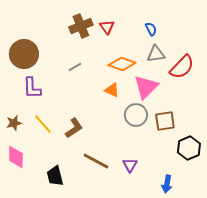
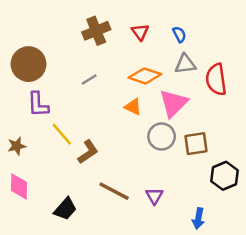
red triangle: (107, 27) -> (140, 32), moved
red semicircle: (182, 67) -> (216, 79), turned 128
yellow line: (43, 124) -> (62, 134), moved
black trapezoid: (55, 176) -> (65, 209), turned -125

